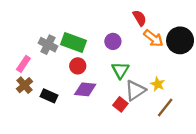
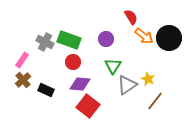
red square: (120, 104) -> (88, 106), moved, size x1.6

